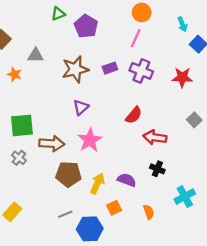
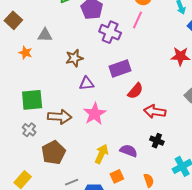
purple rectangle: (110, 68) -> (120, 68), moved, size x1.5
brown star: (75, 69) -> (74, 58), moved, size x0.7
purple cross: (141, 71) -> (110, 32), moved
purple triangle: (81, 107) -> (87, 83), turned 35
brown pentagon: (68, 174) -> (53, 153), moved, turned -30

